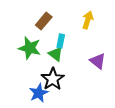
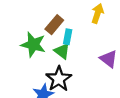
brown rectangle: (44, 21) -> (54, 25), moved

